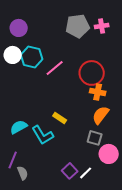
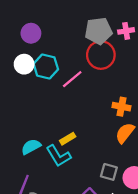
red circle: (92, 73) -> (101, 55), moved
yellow rectangle: (60, 118) -> (68, 139), moved, turned -64
gray square: (95, 138) -> (109, 172), moved

